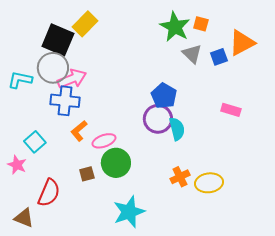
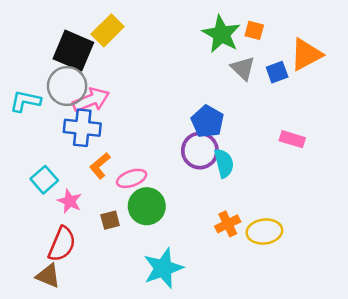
pink star: (17, 165) -> (70, 201), moved
brown triangle: (24, 218) -> (48, 276), moved

